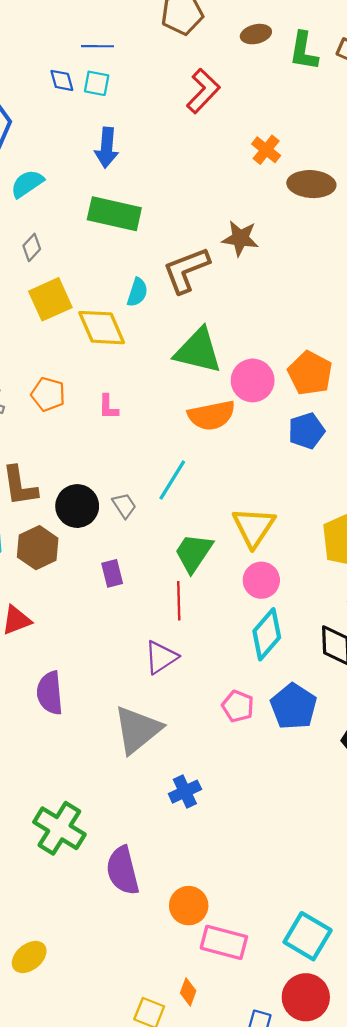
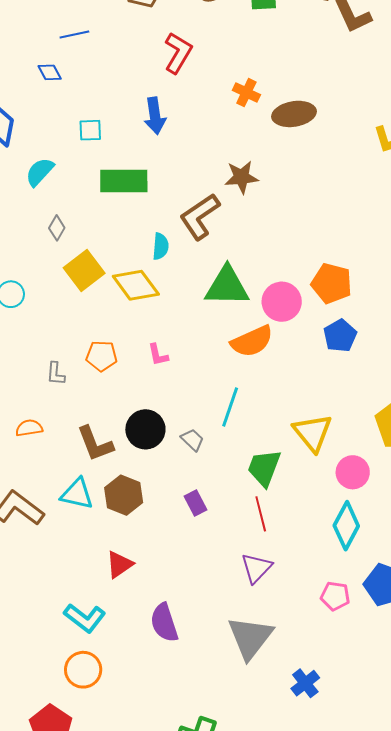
cyan square: (97, 83) -> (90, 130), moved
blue arrow: (107, 148) -> (155, 116), moved
black circle: (77, 506) -> (145, 429), moved
pink circle: (261, 580) -> (353, 472), moved

